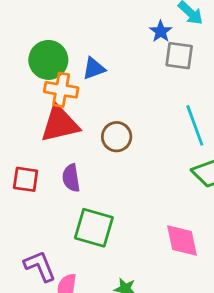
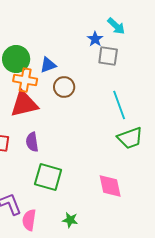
brown circle: (117, 137) -> (64, 87), moved

